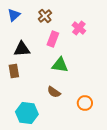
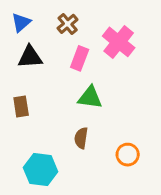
pink cross: (79, 28) -> (119, 42), size x1.5
black triangle: (22, 49) -> (30, 57), moved
brown semicircle: (54, 92) -> (81, 138), turned 64

